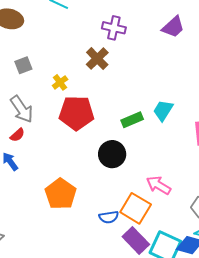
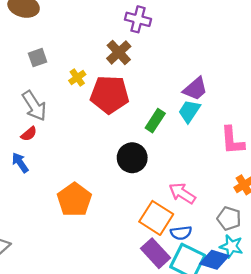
purple trapezoid: (173, 27) -> (195, 89), moved
red pentagon: (76, 113) -> (110, 94), moved
green rectangle: (132, 120) -> (155, 121), turned -35
blue semicircle: (109, 217) -> (181, 233), moved

